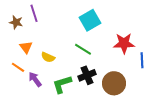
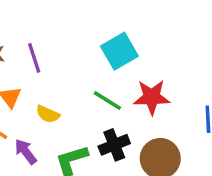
purple line: (34, 13) -> (34, 58), moved
red star: (124, 43) -> (152, 97), moved

